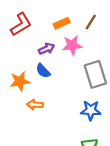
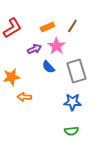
pink star: (72, 45) -> (56, 46), turned -30
blue semicircle: (43, 71) -> (48, 67), moved

